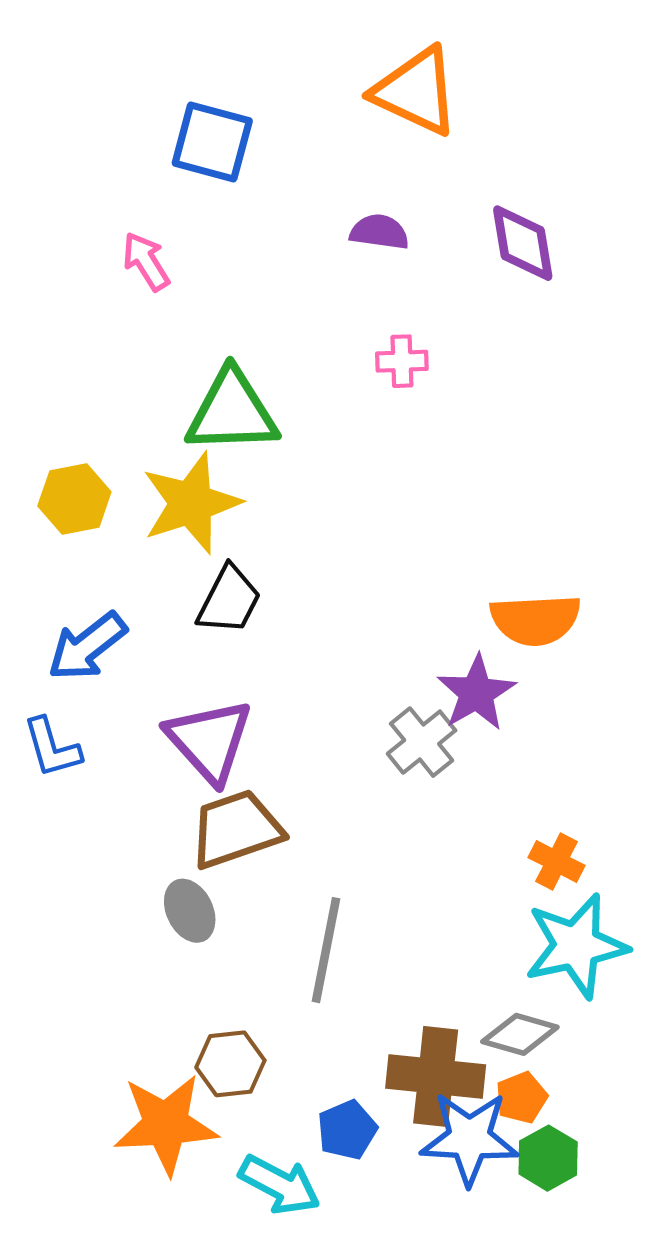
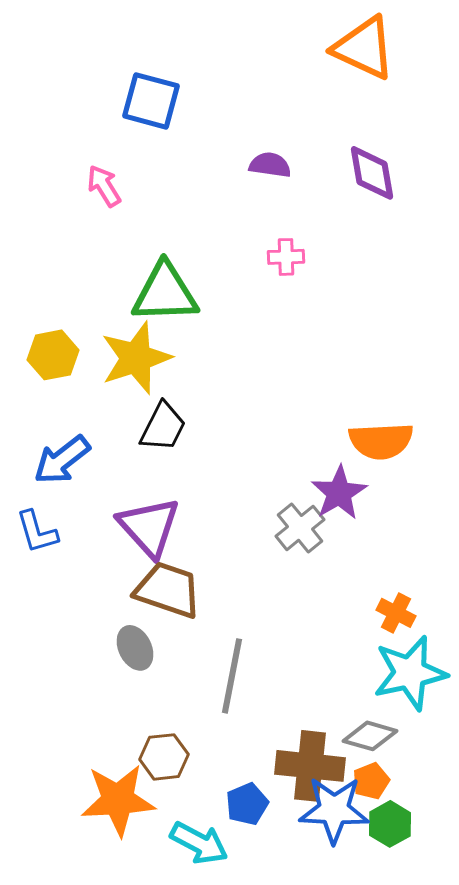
orange triangle: (416, 91) -> (364, 48), moved
brown trapezoid: (236, 829) -> (168, 590), turned 38

